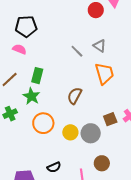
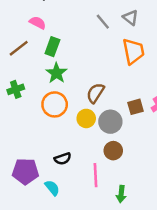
pink semicircle: (19, 49) -> (38, 23), moved
green star: (31, 96) -> (56, 73), moved
brown semicircle: (75, 96) -> (95, 93), moved
brown circle: (102, 163) -> (113, 151), moved

